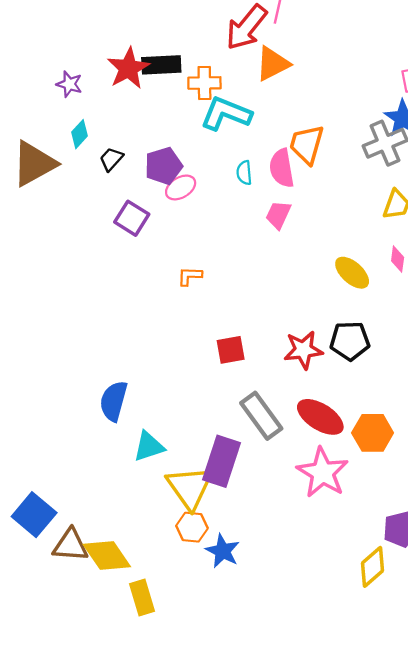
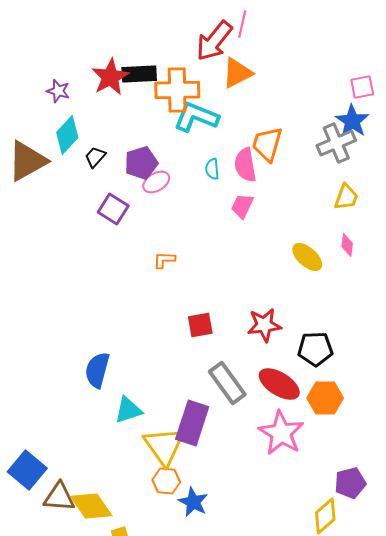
orange cross: (204, 83) -> (177, 90), size x1.5
cyan diamond: (80, 134) -> (67, 135), size x1.5
black pentagon: (350, 341) -> (315, 349), moved

